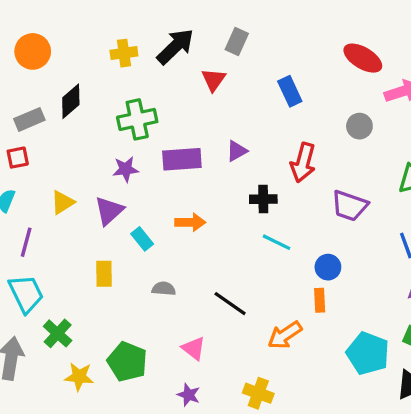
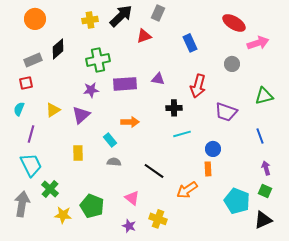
red triangle: (213, 80) -> (144, 36), turned 35
purple triangle: (237, 151) -> (158, 79), turned 40
cyan rectangle: (142, 239) -> (110, 140), moved
cyan line: (277, 242) -> (182, 134), turned -42
yellow cross: (258, 393) -> (158, 219), moved

